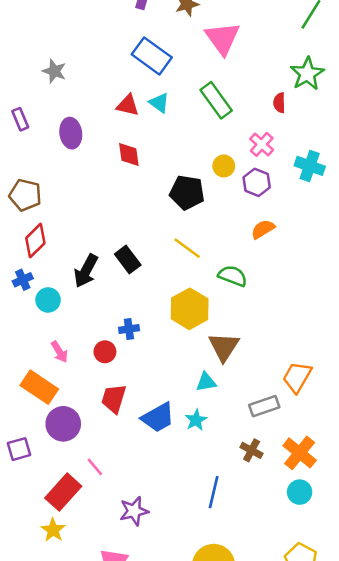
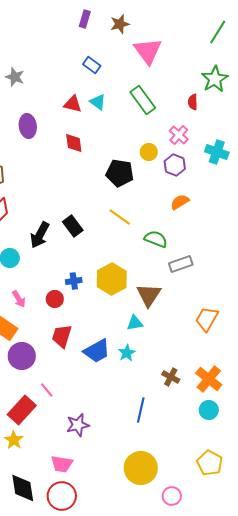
blue rectangle: (152, 56) -> (92, 65), size x0.6
yellow hexagon: (190, 309) -> (112, 279), moved
gray rectangle: (264, 406) -> (181, 264), moved

